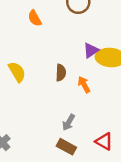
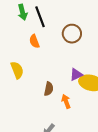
yellow semicircle: (17, 72) -> (17, 70), moved

